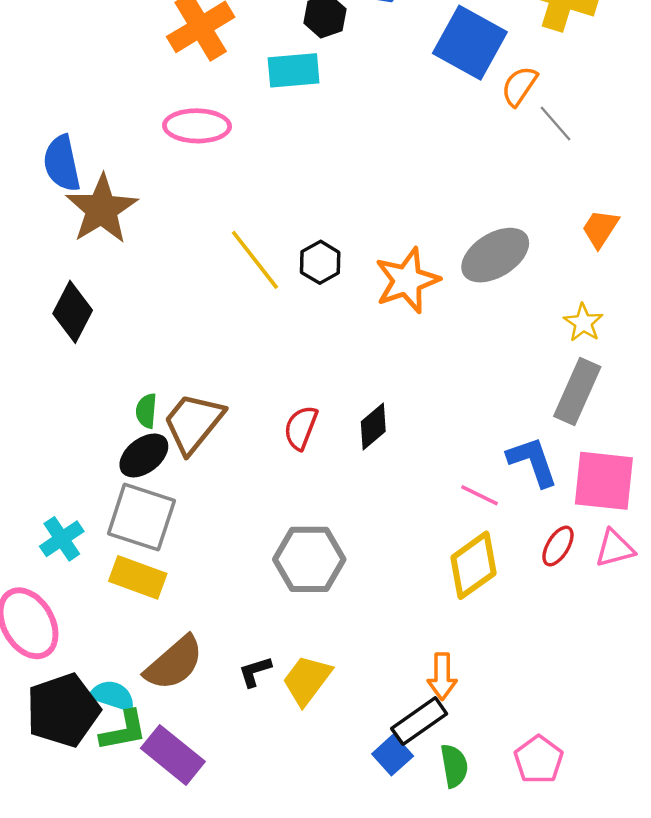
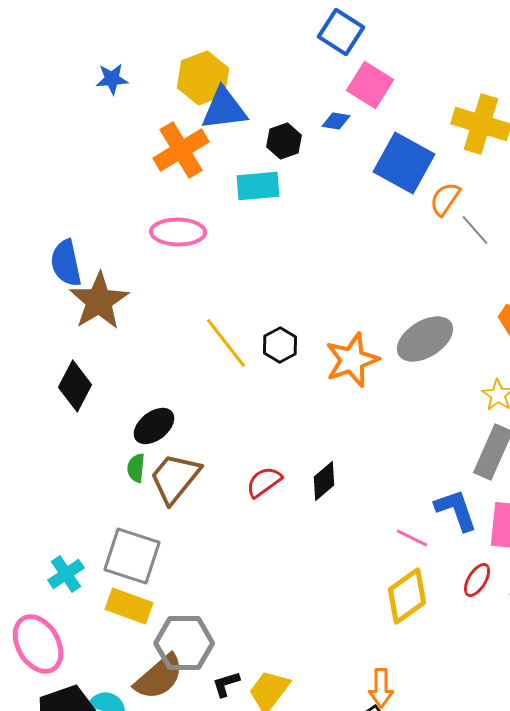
red semicircle: (301, 428) -> (264, 482), turned 33
black ellipse: (144, 455) -> (154, 426), moved
gray hexagon: (309, 559) -> (184, 643), moved

